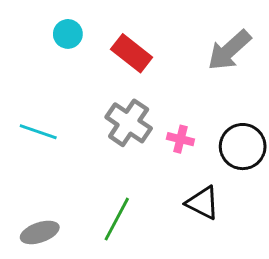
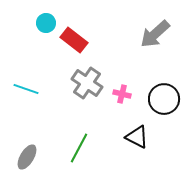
red rectangle: (132, 53) -> (74, 40), moved
gray ellipse: (40, 232) -> (27, 157), turned -40

